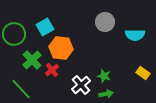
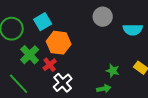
green star: (104, 76) -> (113, 71), moved
white cross: (81, 85) -> (63, 83), moved

